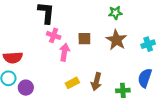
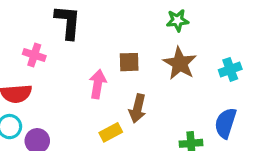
pink cross: (54, 35) -> (34, 55), moved
brown arrow: (96, 82) -> (137, 109), moved

